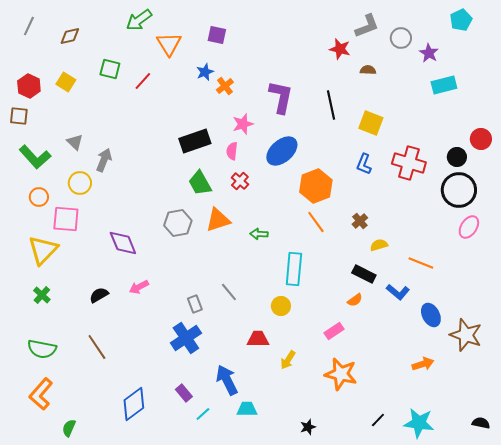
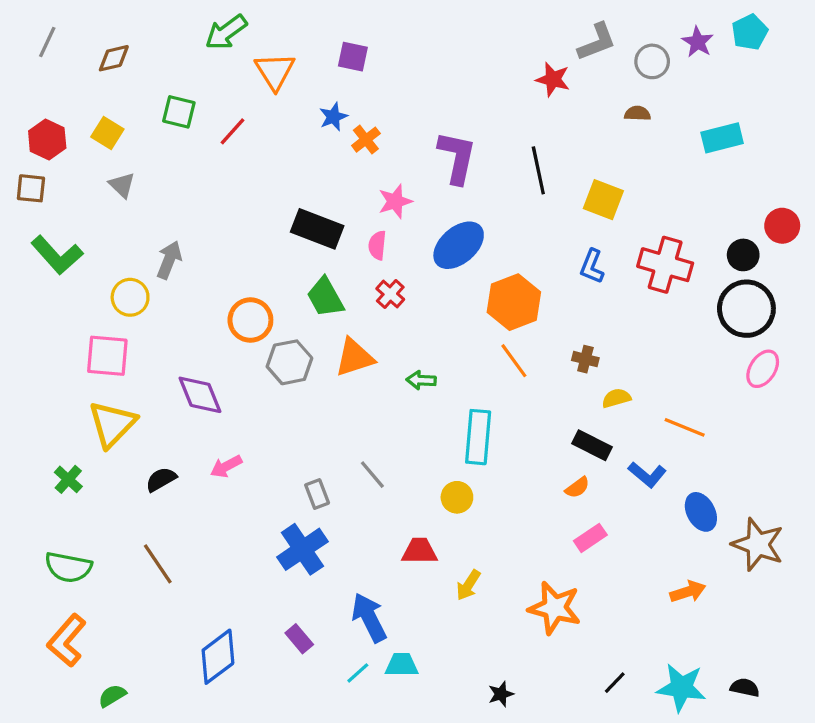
purple star: (429, 53) -> (698, 42), moved
brown semicircle: (368, 70) -> (637, 114), moved
black rectangle: (195, 141) -> (317, 229), turned 40
gray triangle: (75, 142) -> (122, 185), moved
orange circle: (39, 197) -> (250, 320), moved, size x1.4
brown cross: (360, 221) -> (585, 359), turned -35
yellow triangle: (43, 250) -> (112, 424), moved
pink rectangle: (334, 331) -> (590, 538), moved
cyan line: (203, 414) -> (358, 673), moved
black semicircle: (481, 423) -> (745, 688), moved
green semicircle: (69, 428) -> (112, 696), turned 36

